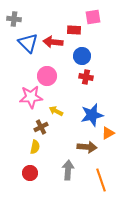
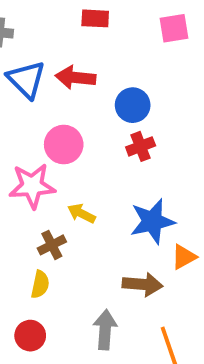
pink square: (93, 17) -> (174, 28), moved
red rectangle: (74, 30) -> (95, 18), moved
red cross: (86, 77) -> (141, 146), turned -32

